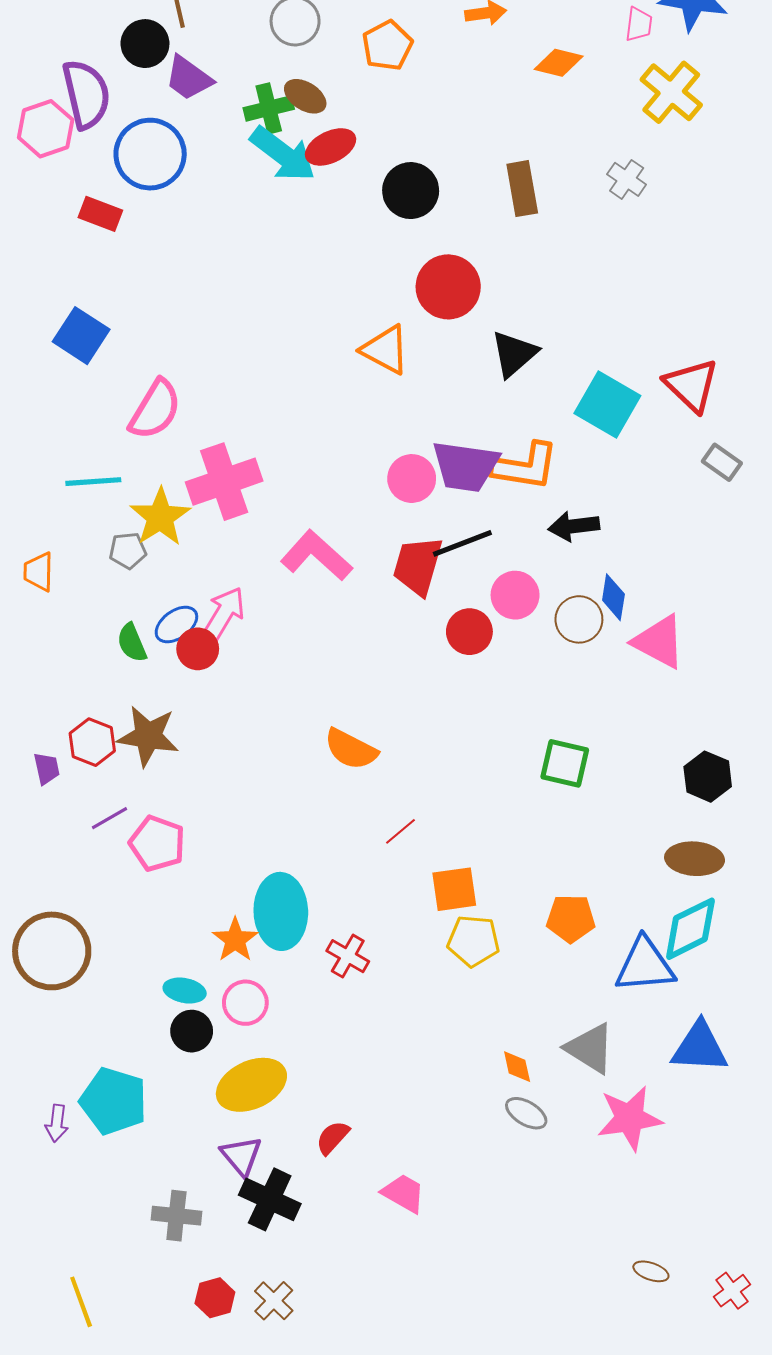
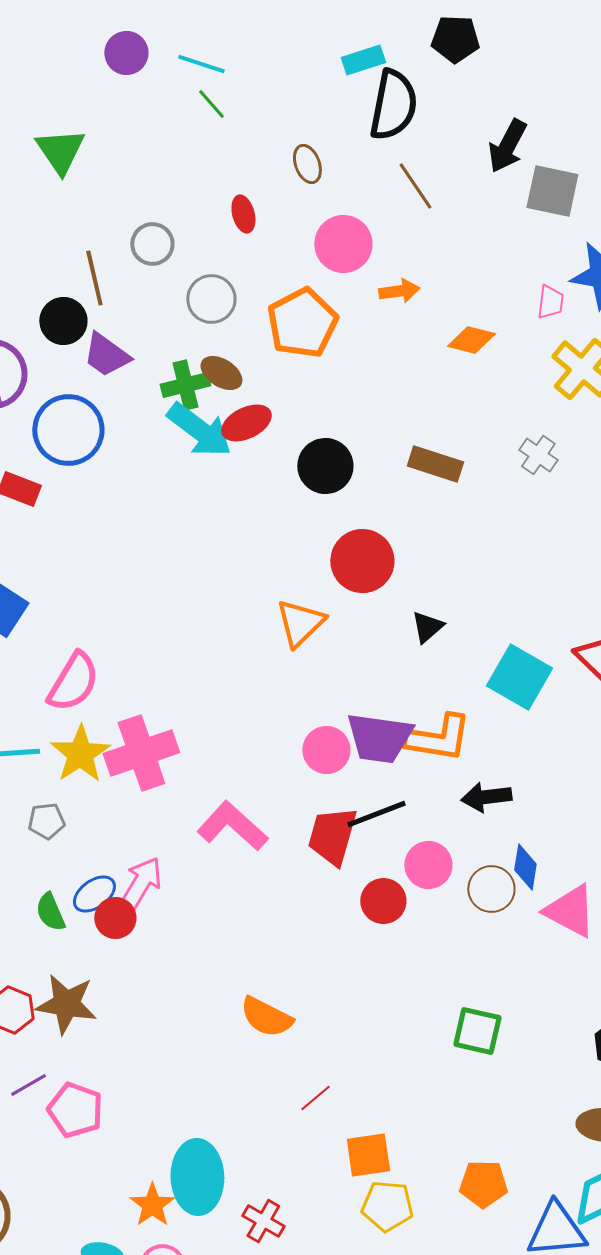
orange pentagon: (387, 46) -> (302, 323), size x1.4
brown rectangle: (522, 189) -> (435, 464), turned -62
orange triangle: (385, 350) -> (300, 623), turned 48
black triangle: (514, 354) -> (427, 627), size x0.7
yellow star: (160, 517) -> (80, 754), moved

